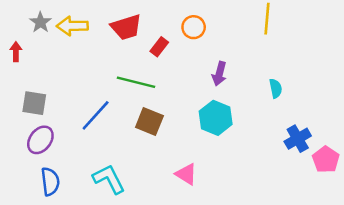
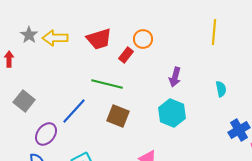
orange circle: (194, 27) -> (143, 39), moved
gray square: (34, 103) -> (24, 101), turned 30
purple ellipse: (40, 140) -> (46, 134), moved

